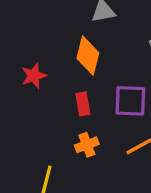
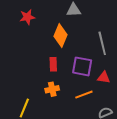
red star: (34, 76) -> (27, 17), moved

